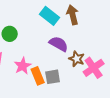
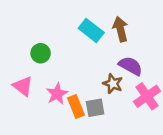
purple semicircle: (59, 44) -> (131, 66), moved
brown star: (77, 59) -> (113, 84), moved

